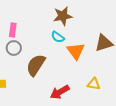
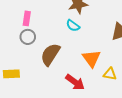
orange triangle: (76, 51) -> (91, 58), moved
red arrow: (60, 92) -> (75, 82), turned -114

